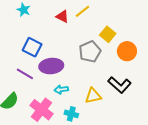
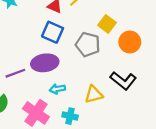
blue square: (32, 47) -> (53, 32), moved
gray pentagon: (90, 52) -> (88, 44), turned -30
purple line: (25, 74) -> (15, 73), turned -48

